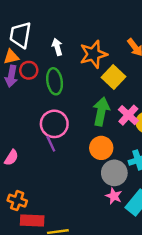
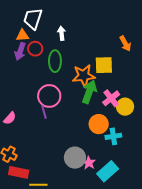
orange star: (93, 54) -> (84, 76), moved
yellow square: (114, 77) -> (104, 65), turned 36
orange circle: (101, 148) -> (99, 124), moved
gray circle: (114, 173) -> (75, 158), moved

